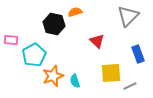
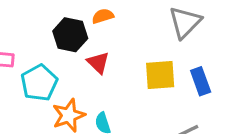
red triangle: (97, 41) -> (98, 63), moved
yellow square: (111, 73) -> (160, 75), moved

